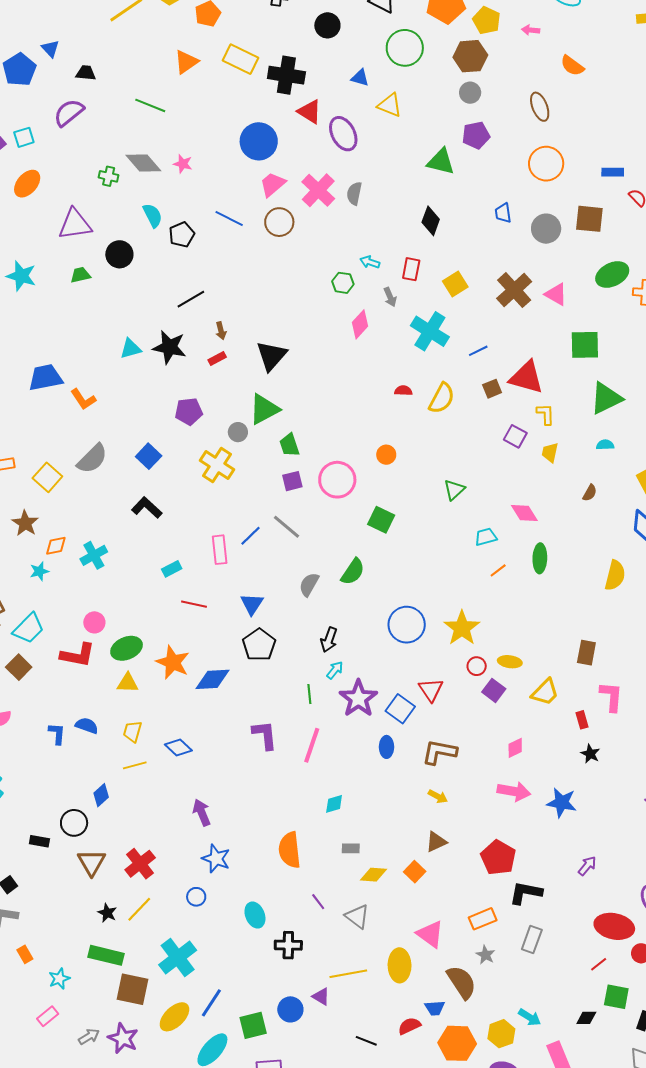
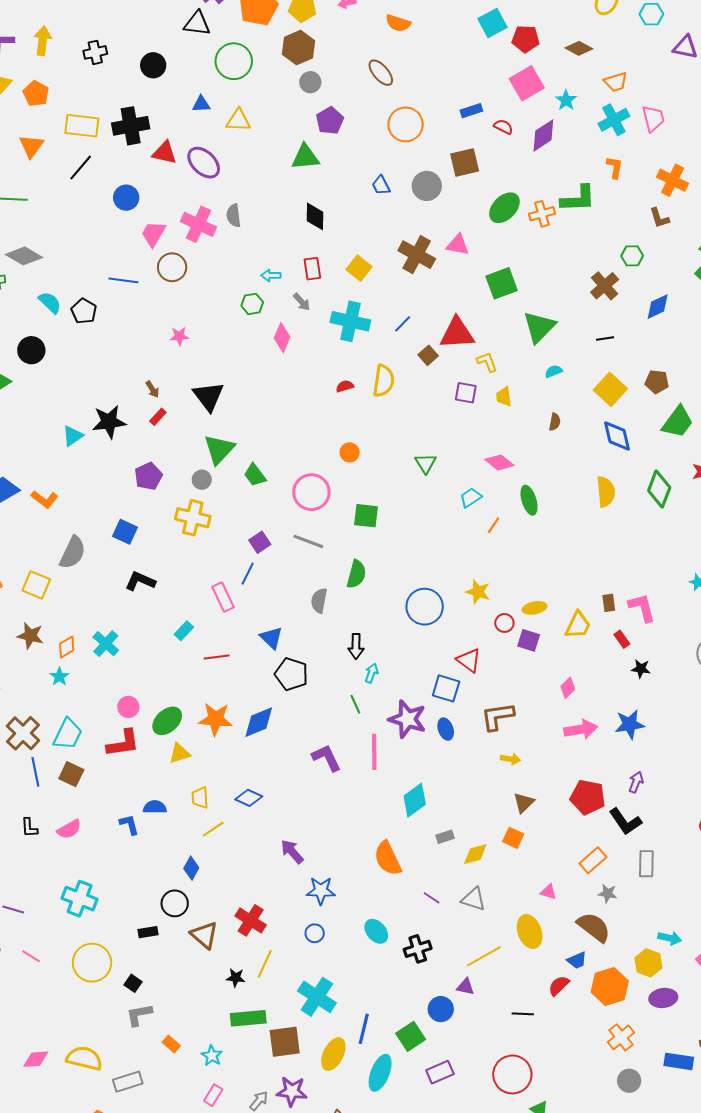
blue circle: (259, 141) -> (126, 198), size x0.7
pink star: (183, 164) -> (179, 336), moved
black line: (191, 299) -> (81, 168), moved
purple square: (292, 481) -> (260, 542), moved
gray line: (287, 527) -> (308, 541), moved
yellow star: (462, 628) -> (478, 592), size x0.7
brown rectangle: (586, 653) -> (609, 603), moved, size x0.7
purple star: (358, 698) -> (407, 719), moved
cyan diamond: (334, 804) -> (415, 800), size x1.6
purple arrow: (587, 866) -> (636, 782), moved
black L-shape: (526, 893) -> (625, 821), turned -116
pink triangle: (430, 934) -> (548, 892), size x0.6

